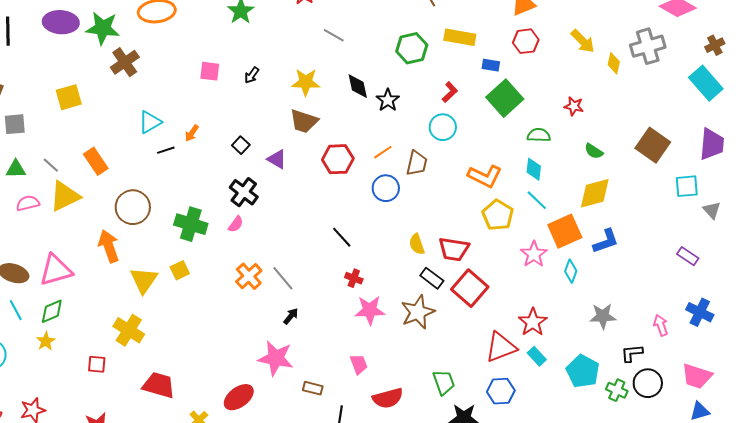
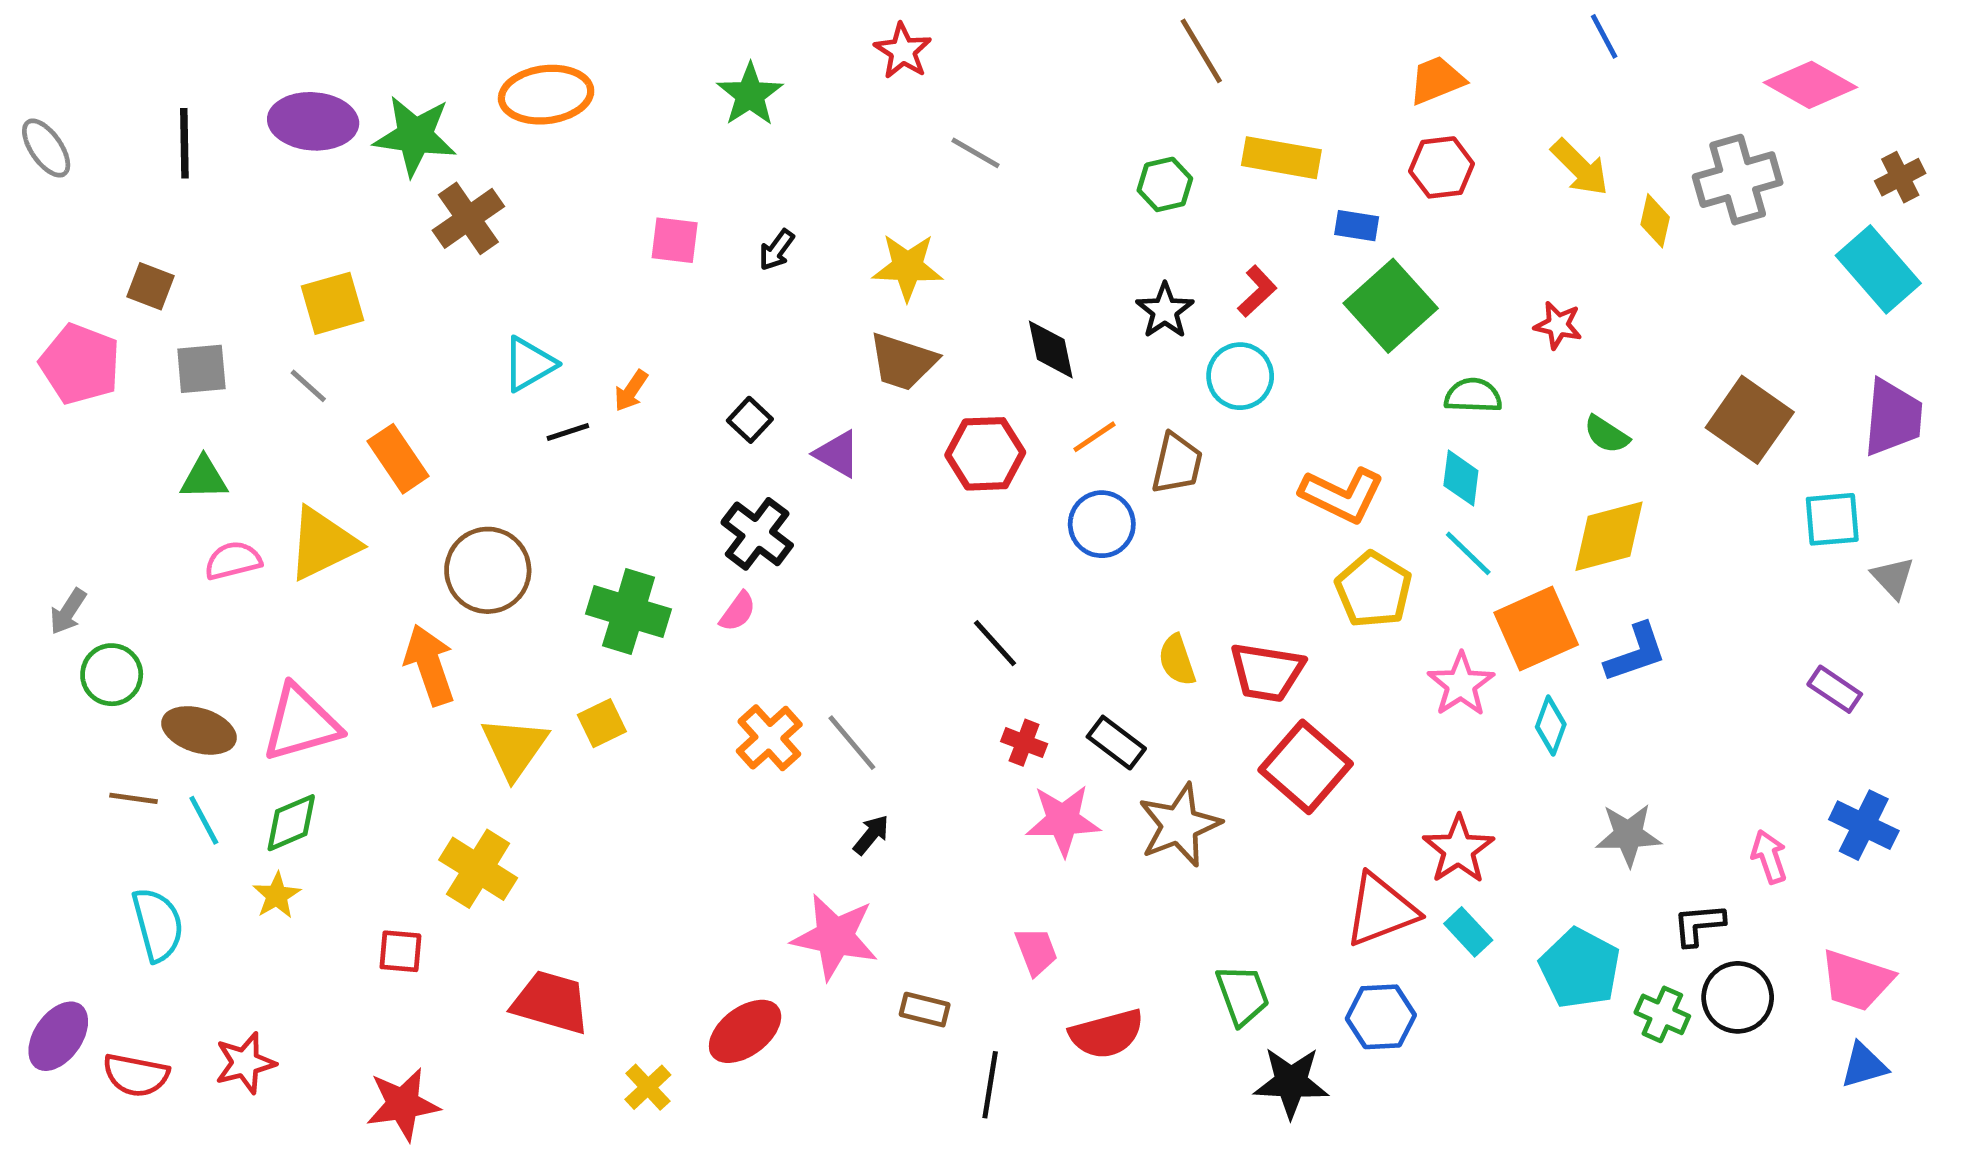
green hexagon: (412, 48) -> (1165, 184), size x0.7
black diamond: (358, 86) -> (1051, 349), moved
black star: (388, 100) -> (1165, 311), moved
gray line: (51, 165) -> (308, 386), moved
black rectangle: (432, 278) -> (1116, 743), moved

